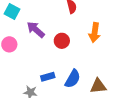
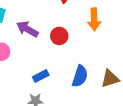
blue rectangle: (48, 77) -> (41, 76), moved

